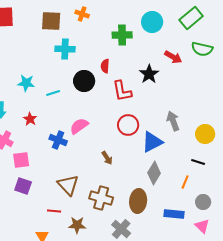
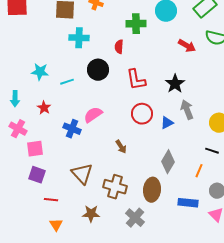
red semicircle: (105, 66) -> (119, 47), moved
black star: (149, 74) -> (175, 84), moved
blue triangle: (152, 142) -> (167, 123), moved, size x0.6
red line: (54, 211) -> (51, 200), moved

